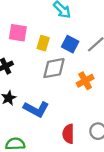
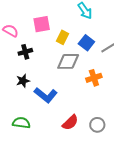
pink square: (18, 33) -> (42, 24), turned -30
red semicircle: (68, 134) -> (70, 122), turned -144

